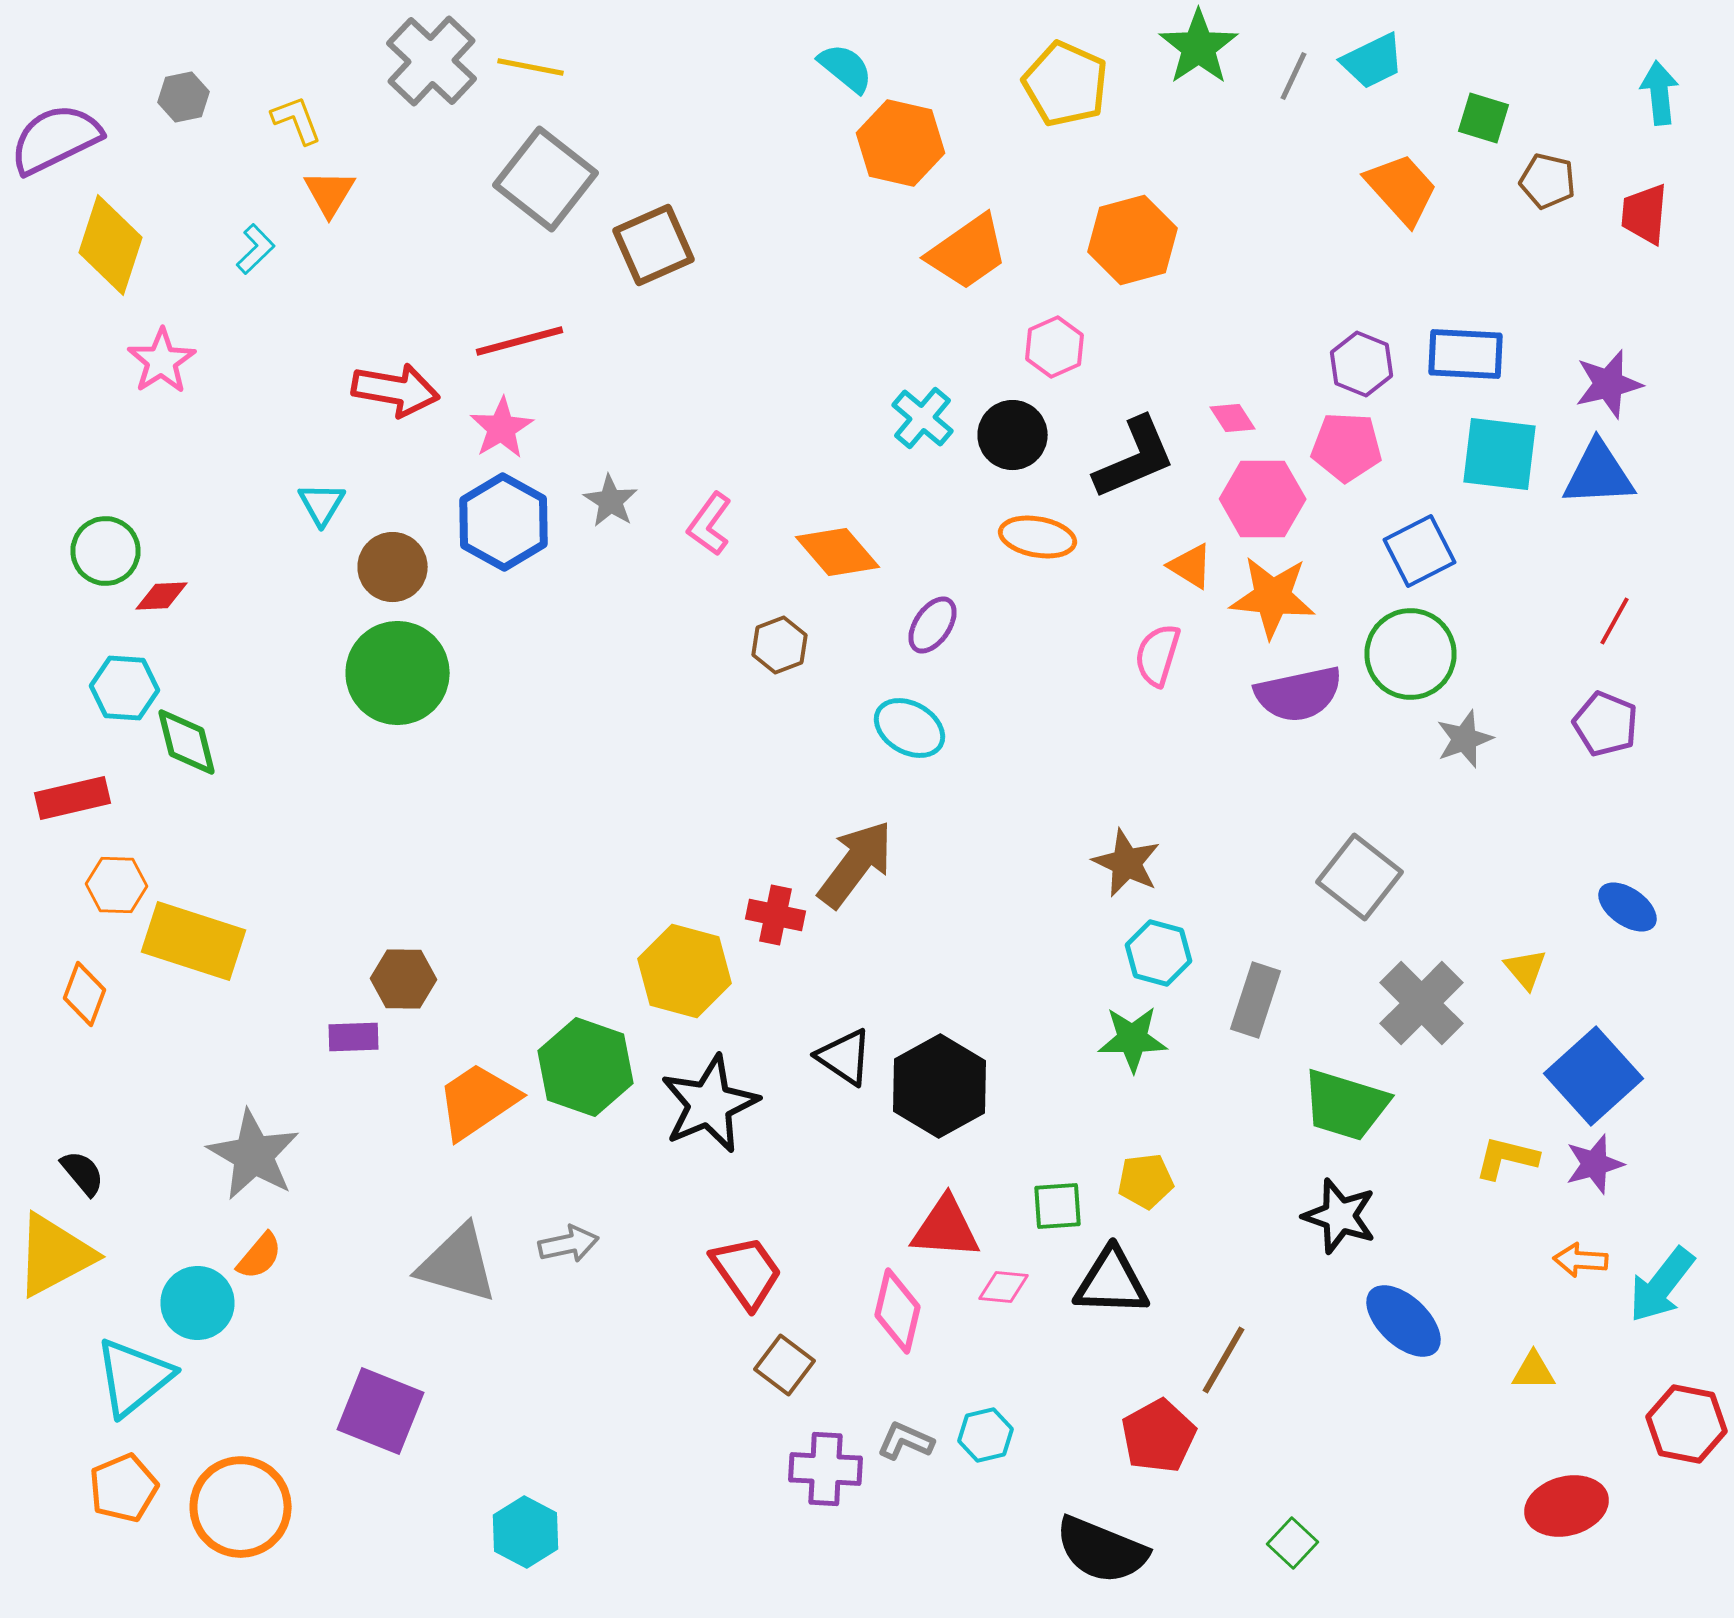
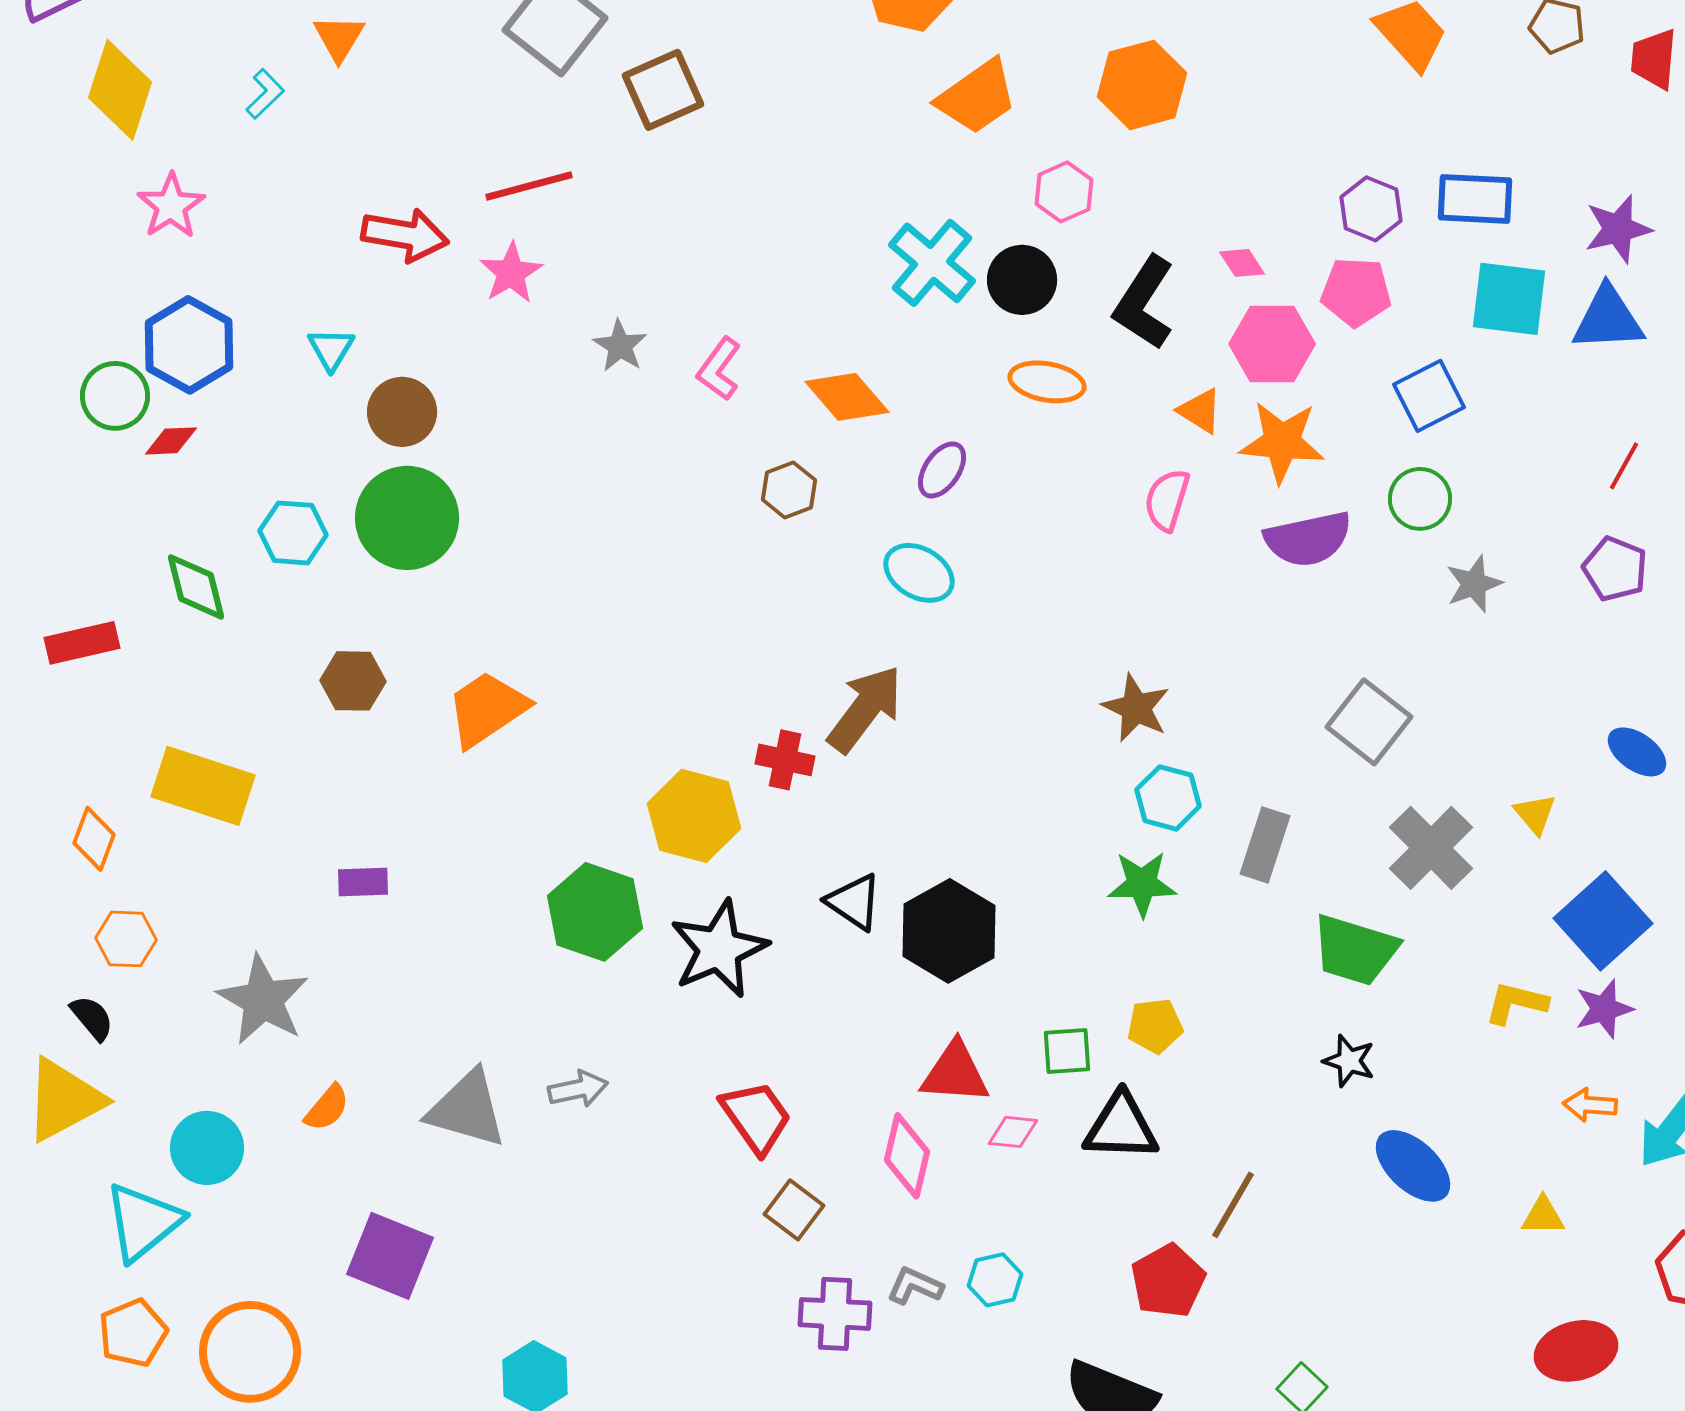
cyan cross: (922, 418) -> (932, 263), size x1.4
black L-shape: (1134, 458) -> (1144, 303), turned 146
blue hexagon: (504, 522) -> (189, 345), moved
green circle: (1410, 654) -> (1420, 499), size x0.7
cyan hexagon: (124, 688) -> (293, 533), moved
orange hexagon: (116, 885) -> (126, 939), moved
brown hexagon: (404, 979) -> (353, 681), moved
orange trapezoid: (478, 1101) -> (487, 709), moved
black star: (1340, 1216) -> (1349, 1061), size x0.7
orange semicircle: (260, 1256) -> (327, 1108), moved

